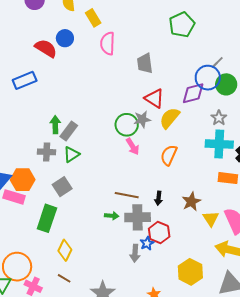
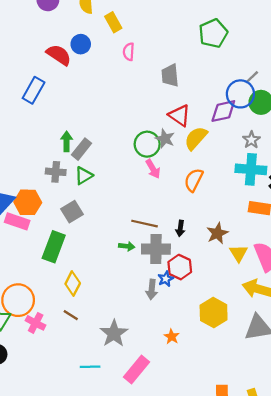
pink semicircle: (108, 43) -> (129, 52), size x0.7
blue rectangle: (25, 80) -> (34, 90), turned -40
gray star: (142, 119) -> (165, 139), turned 30

